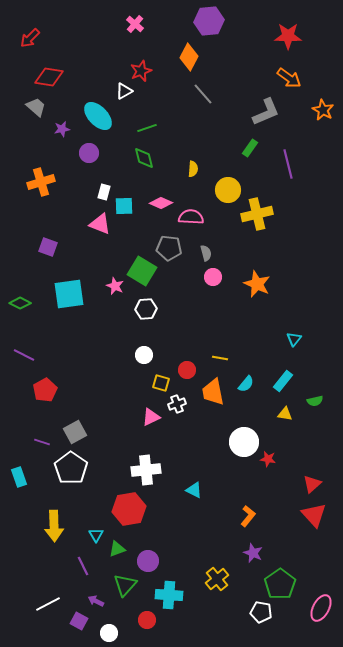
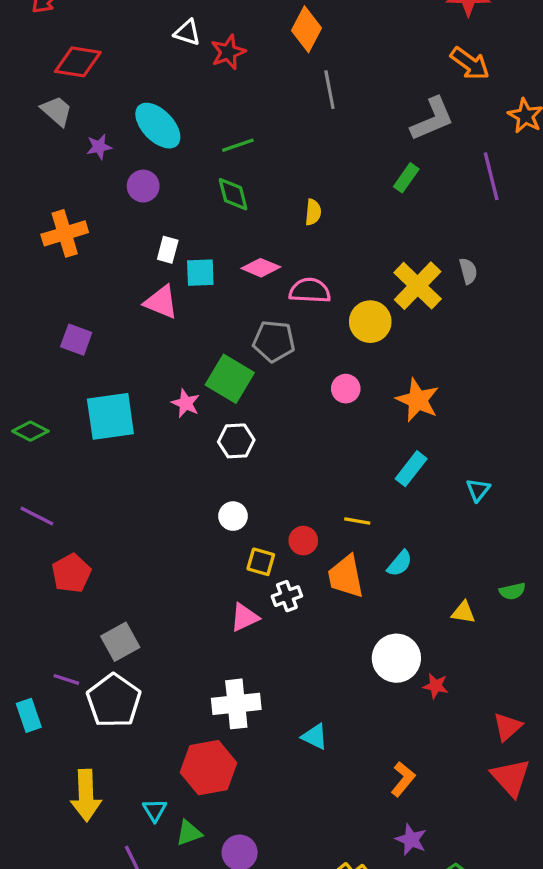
white triangle: (124, 91) -> (187, 32), moved, turned 48
gray line: (203, 94) -> (329, 90), turned 30
purple line: (288, 164) -> (491, 176), moved
yellow circle: (228, 190) -> (370, 322), moved
yellow cross: (257, 214) -> (418, 286), turned -32
gray semicircle: (206, 253) -> (468, 271), moved
cyan rectangle: (283, 381) -> (411, 469), moved
purple line: (42, 442) -> (66, 679), moved

